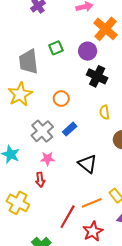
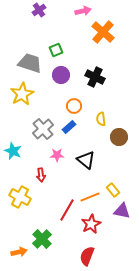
purple circle: (88, 51) -> (61, 75), moved
gray trapezoid: (29, 62) -> (30, 63), turned 115
orange circle: (61, 99) -> (74, 106), moved
yellow semicircle: (104, 112) -> (101, 119), moved
pink star: (48, 159) -> (57, 155), moved

